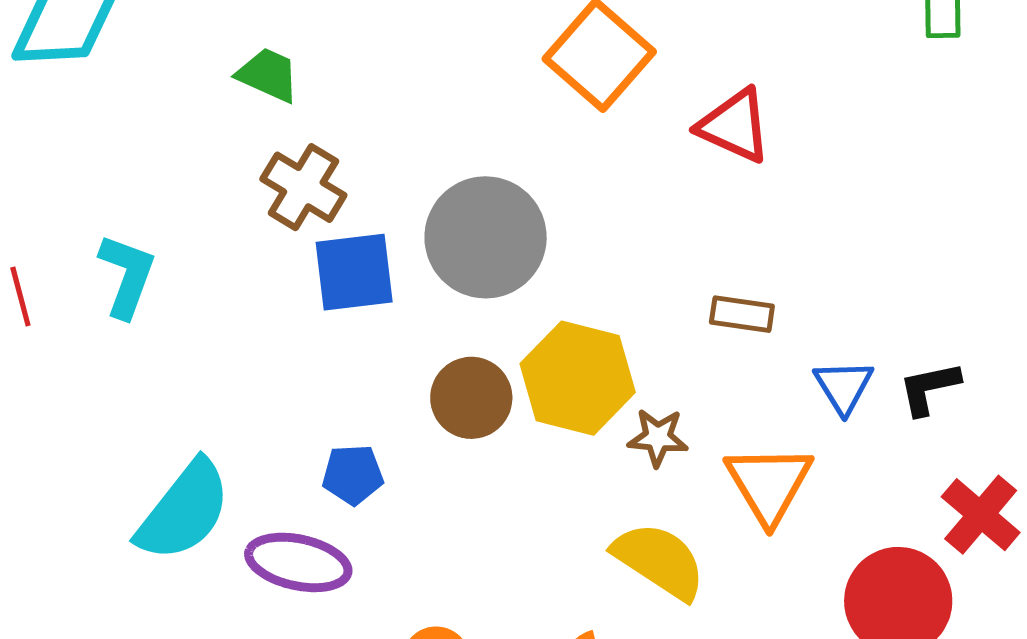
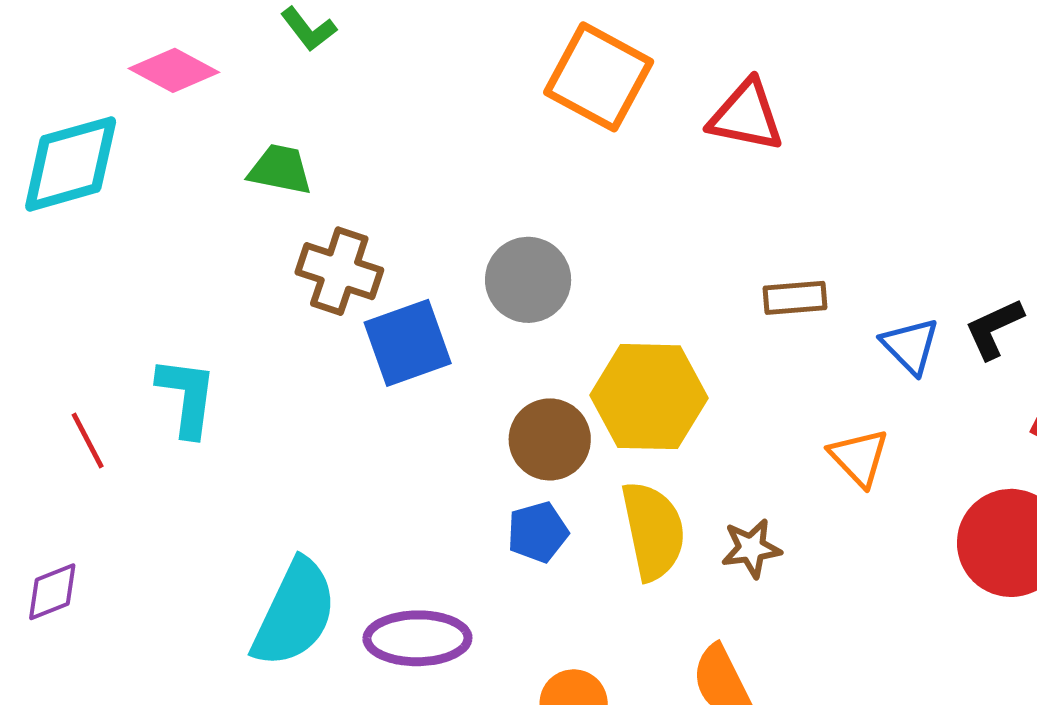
gray circle: (486, 237) -> (528, 280), size x0.7
brown star: (658, 438) -> (751, 548), moved
blue pentagon: (353, 475) -> (538, 532), moved
orange triangle: (769, 484) -> (859, 457), size x0.7
yellow semicircle: (659, 561) -> (653, 531), moved, turned 58

